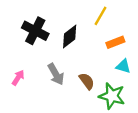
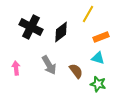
cyan triangle: (123, 66) -> (98, 58), moved
pink arrow: (18, 78) -> (16, 68), turned -40
green star: (112, 96) -> (98, 84), size x0.7

